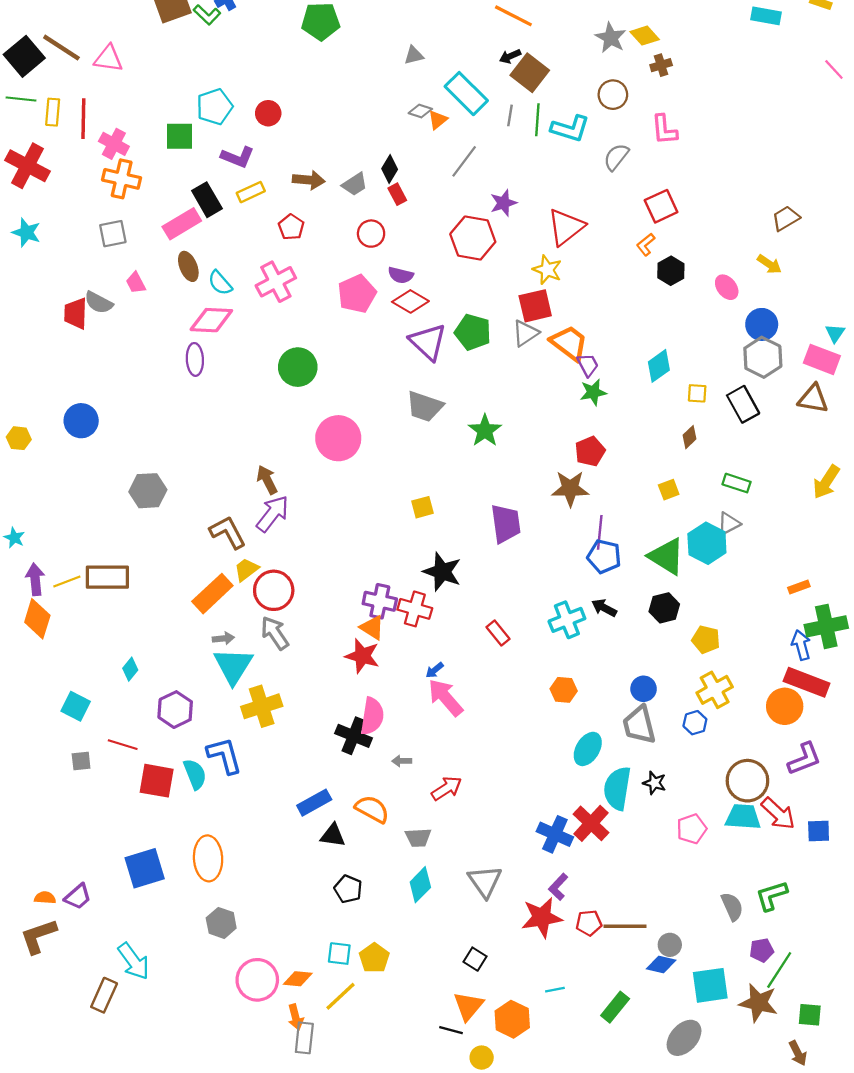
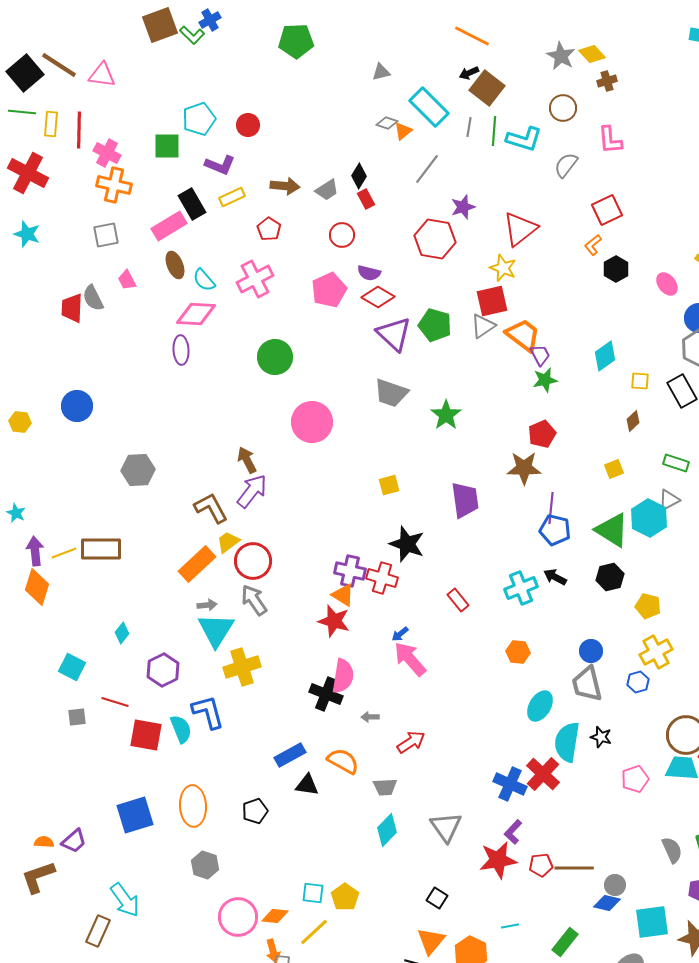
gray semicircle: (99, 303) -> (93, 298), turned 36
black pentagon: (348, 889) -> (255, 811), moved, turned 30

